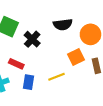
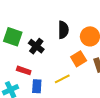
black semicircle: (63, 25) -> (63, 30), turned -78

